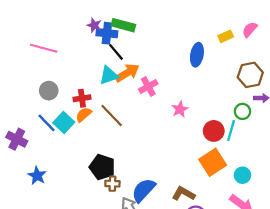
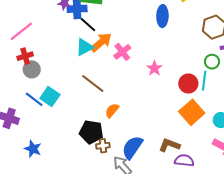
pink line: (44, 48) -> (21, 31), turned -45
red cross: (82, 98) -> (25, 56), moved
orange semicircle: (84, 115) -> (112, 110), moved

